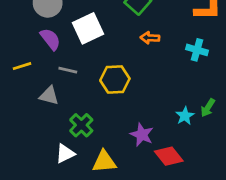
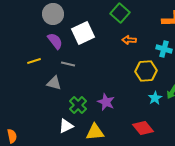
yellow hexagon: (115, 79) -> (146, 71), moved
purple star: (142, 135) -> (106, 102), moved

